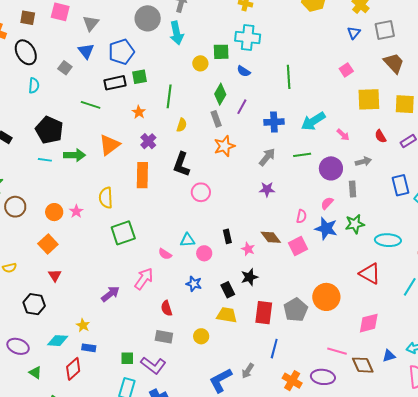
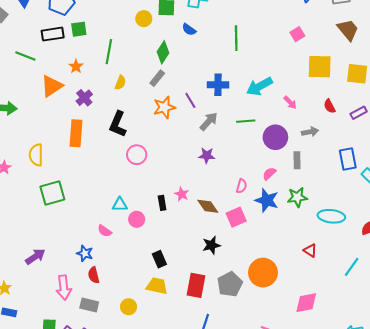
purple line: (242, 107) -> (190, 100), moved, turned -63
gray rectangle: (216, 119) -> (157, 78), turned 56
orange triangle: (110, 145) -> (52, 86), moved
pink star: (248, 249) -> (182, 194), moved
pink semicircle: (165, 254) -> (105, 231), moved
red triangle: (370, 274) -> (310, 250), size x0.6
black star: (249, 277) -> (211, 245), moved
pink arrow: (144, 279) -> (64, 288), moved, turned 135
blue star: (194, 284) -> (85, 253), moved

